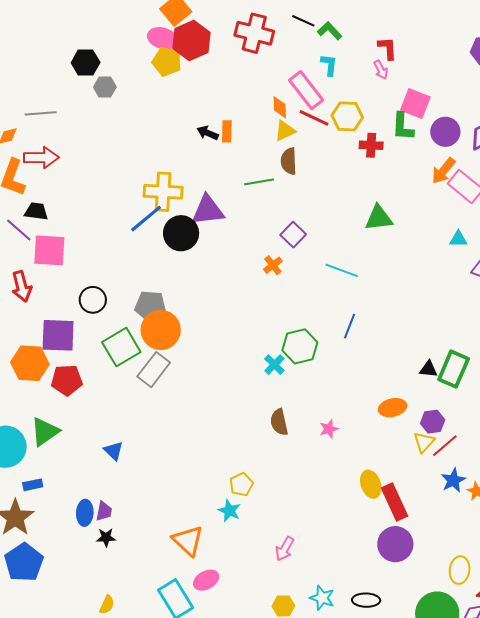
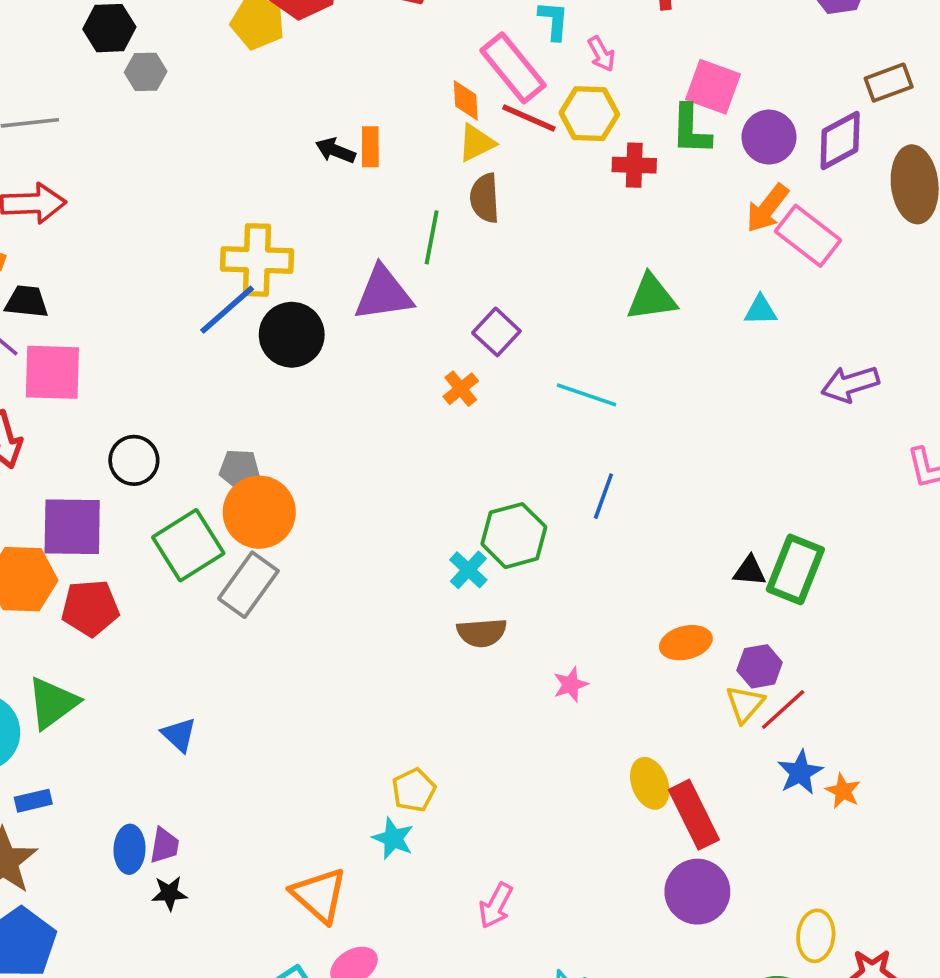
pink arrow: (381, 70) -> (601, 54), moved
green line: (259, 182) -> (432, 237), turned -68
purple triangle: (208, 210) -> (383, 294), moved
cyan triangle: (458, 239) -> (761, 310), moved
gray pentagon: (150, 306) -> (239, 469), size x0.7
brown semicircle: (279, 422) -> (482, 633), moved, turned -80

